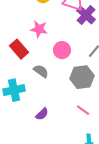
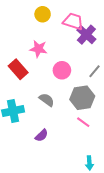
gray semicircle: (41, 71) -> (47, 100), moved
pink line: (83, 110) -> (83, 122), moved

